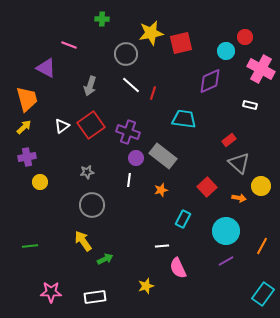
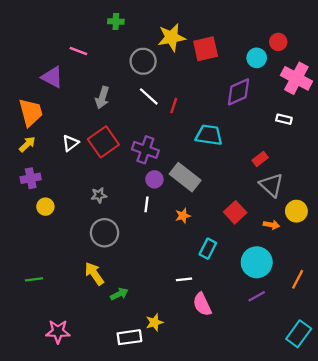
yellow star: (146, 286) -> (154, 322), moved
white rectangle: (95, 297) -> (129, 337), moved

